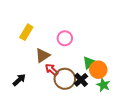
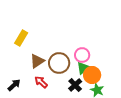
pink circle: (65, 38) -> (82, 55), moved
red arrow: (52, 70) -> (41, 82), moved
brown circle: (65, 79) -> (59, 63), moved

